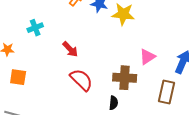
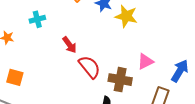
orange square: (18, 77) -> (15, 77), moved
red semicircle: (81, 80) -> (90, 67), moved

